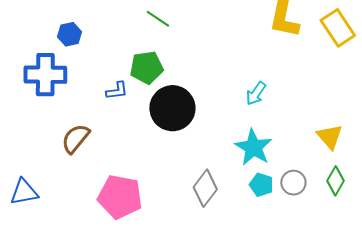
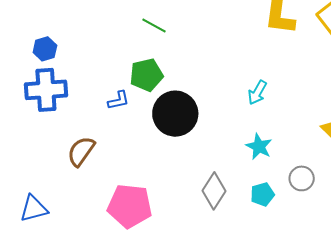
blue hexagon: (69, 34) -> (45, 49), moved
cyan star: (253, 147) -> (259, 147), size x0.7
cyan pentagon: (261, 185) -> (262, 194), moved, turned -30

